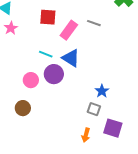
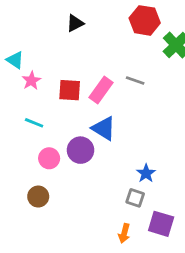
red square: (48, 17) -> (70, 90), moved
pink star: (11, 28) -> (31, 81), moved
cyan line: (46, 54) -> (34, 123), moved

